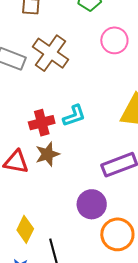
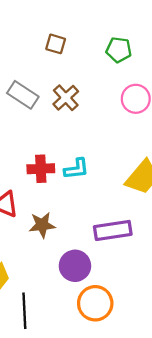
brown cross: (51, 53) -> (66, 98), size x0.7
brown star: (47, 154) -> (42, 225), moved

